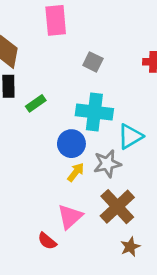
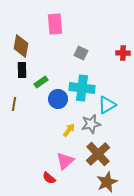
blue circle: (71, 144) -> (58, 99), moved
brown star: (130, 247) -> (107, 182), size x1.5

